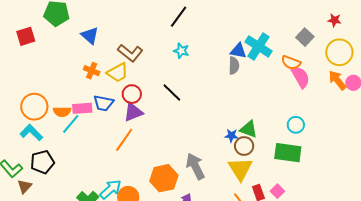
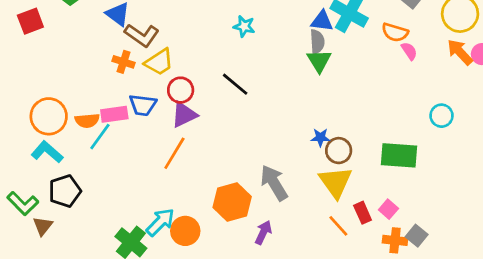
brown L-shape: (130, 53) -> (142, 35), moved
pink semicircle: (300, 77) -> (409, 51), size x0.6
cyan circle: (296, 125) -> (441, 116), moved
green triangle: (249, 129) -> (319, 61), moved, turned 42

